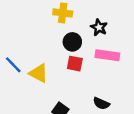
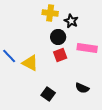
black star: (99, 27) -> (71, 21), moved
red square: (75, 64) -> (60, 55), turned -32

